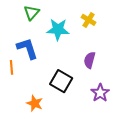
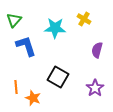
green triangle: (32, 13) -> (14, 20), moved
purple semicircle: (90, 60) -> (97, 50), moved
orange line: (11, 67) -> (16, 87), moved

